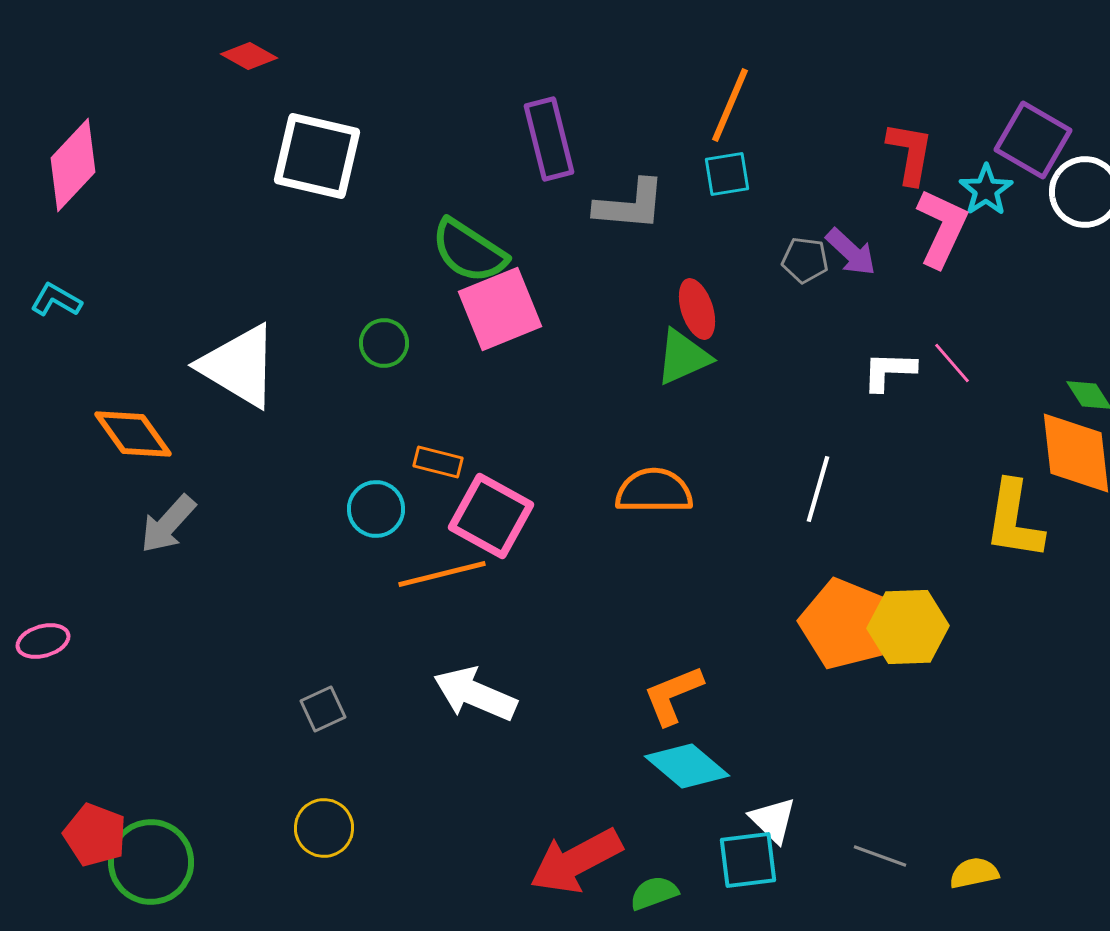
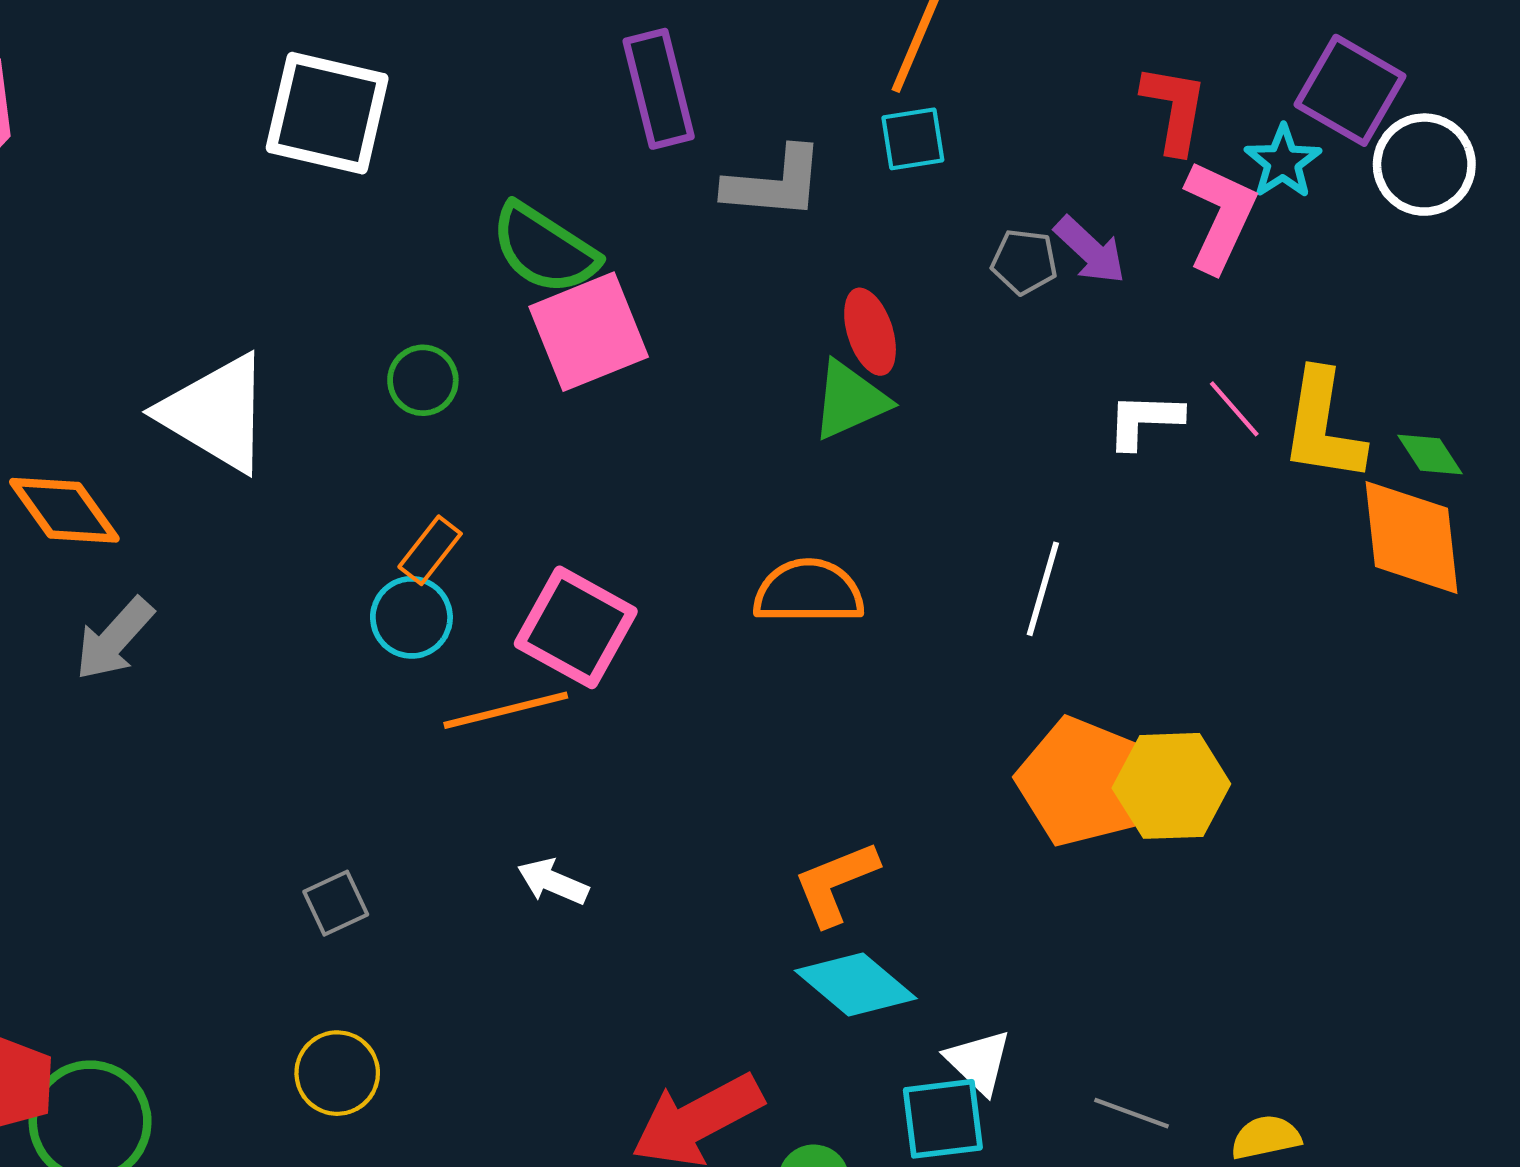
orange rectangle: (438, 462) -> (430, 550), moved, turned -66
yellow L-shape: (1014, 520) -> (1323, 426), moved
white arrow: (475, 694) -> (553, 882), size x0.6

